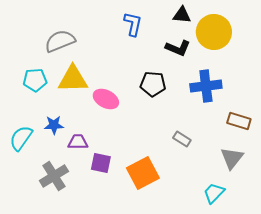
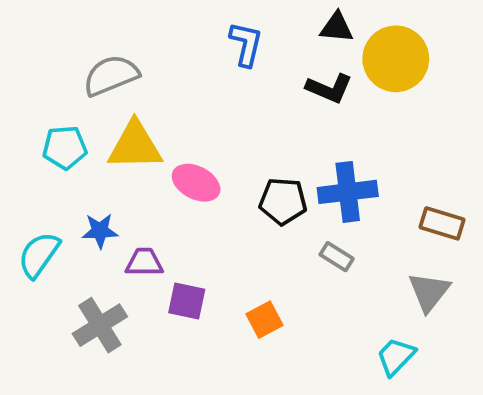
black pentagon: (153, 84) -> (283, 201), moved
blue cross: (206, 86) -> (348, 192), moved
orange square: (143, 173) -> (264, 320), size x0.6

